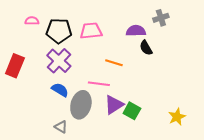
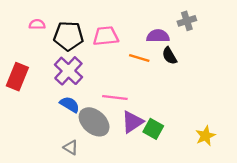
orange line: (114, 63) -> (139, 58), moved
gray ellipse: (81, 105) -> (94, 122), turned -64

